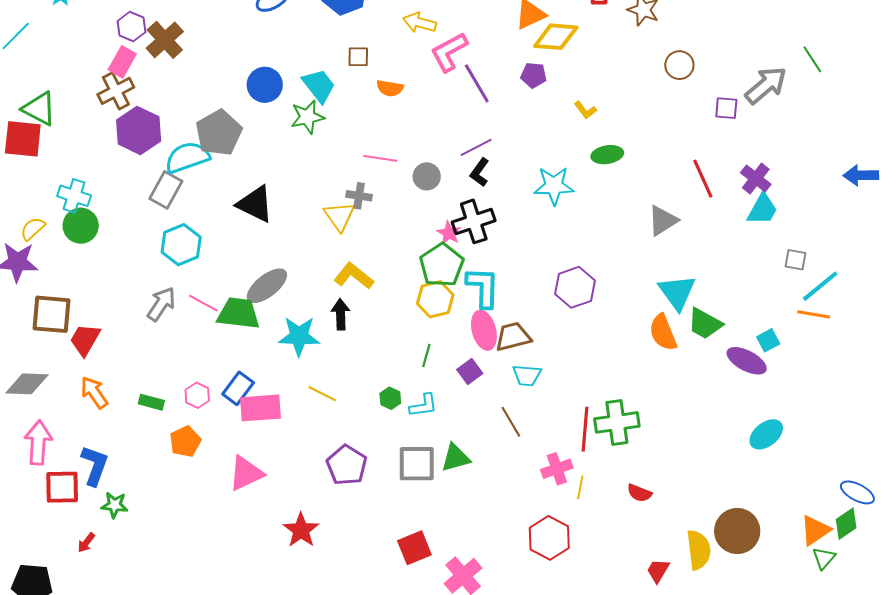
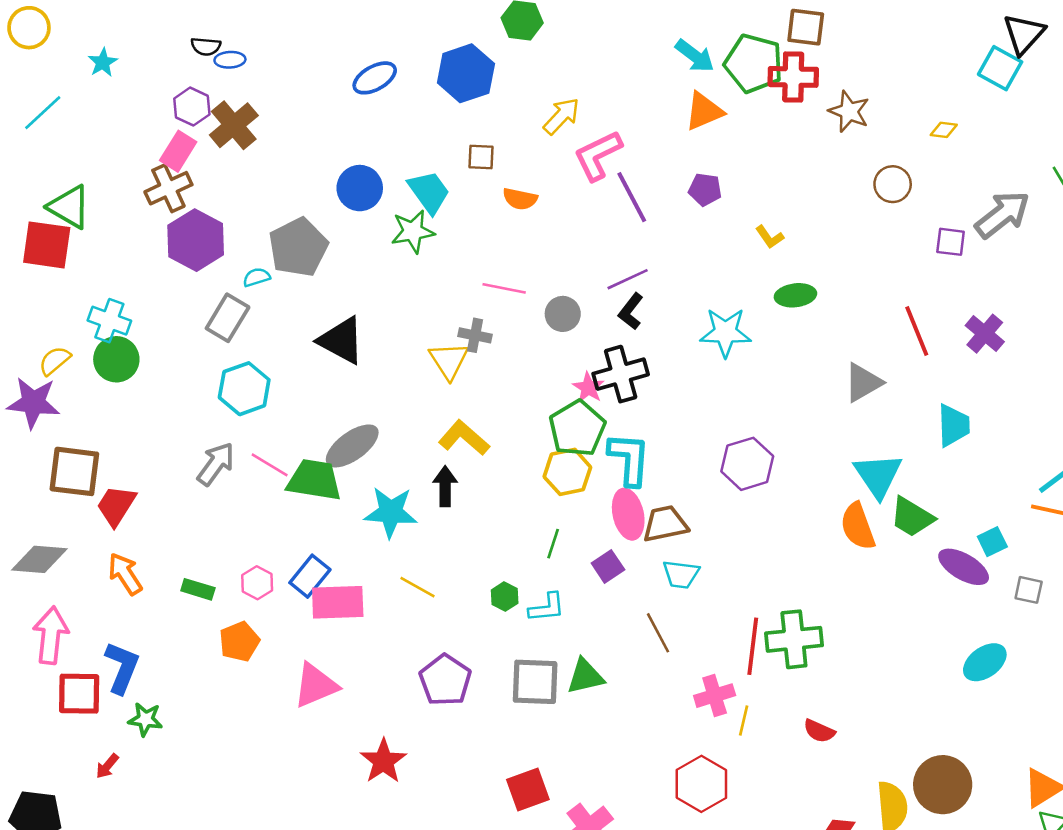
yellow arrow: (419, 23) -> (561, 116), turned 116
yellow diamond: (556, 37) -> (944, 130), moved, size x0.5
cyan semicircle: (187, 157) -> (257, 277), size x0.5
cyan trapezoid: (762, 209) -> (953, 425), moved, turned -33
gray square: (796, 260) -> (1029, 590), moved

